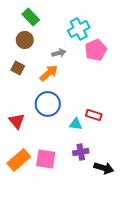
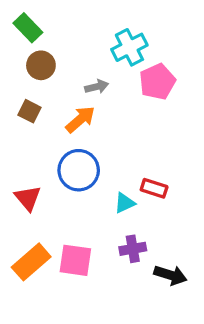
green rectangle: (31, 17) -> (28, 28), moved
cyan triangle: (76, 124) -> (125, 203), turned -32

